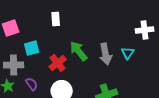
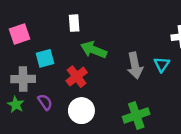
green arrow: (79, 51) -> (94, 50), moved, turned -30

